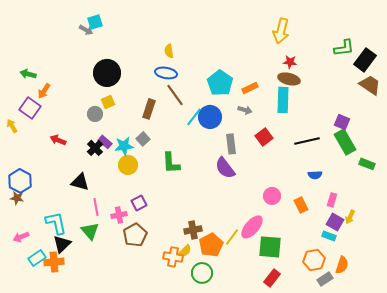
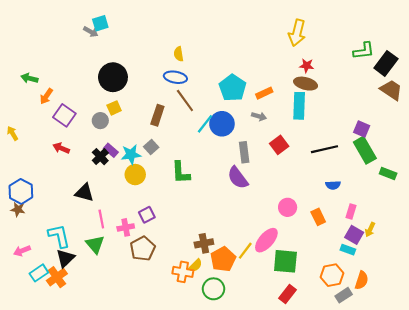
purple square: (30, 108) -> (64, 115), moved
orange cross: (54, 262) -> (57, 277), turned -30

